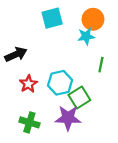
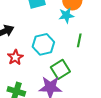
cyan hexagon: (60, 83) -> (43, 44), moved

